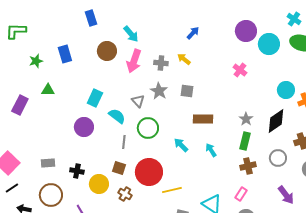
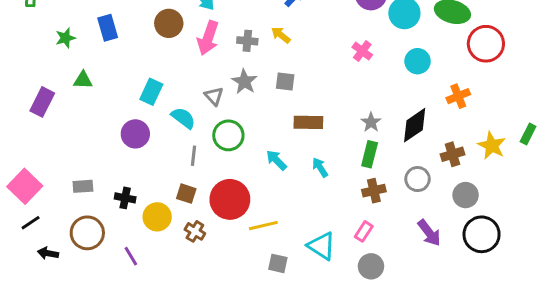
cyan circle: (286, 90) -> (418, 61), moved

